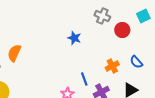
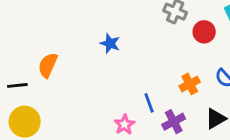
blue star: (74, 38) -> (110, 43), moved

